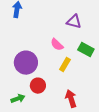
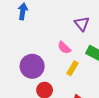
purple triangle: (74, 22) -> (82, 24), turned 35

